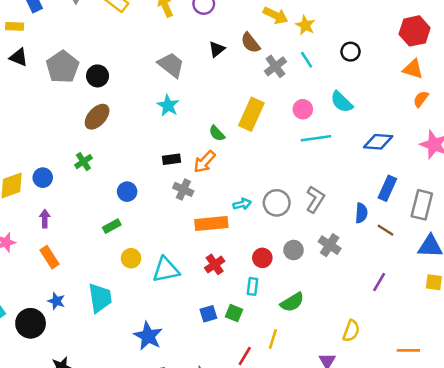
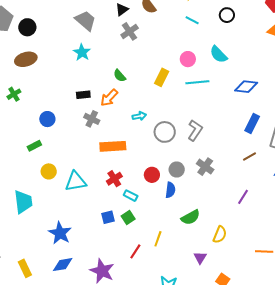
cyan line: (307, 60) -> (192, 20), turned -32
gray cross: (275, 66) -> (130, 31), moved
yellow rectangle: (251, 114) -> (162, 77), moved, size x0.7
brown ellipse: (97, 117) -> (26, 59), turned 30
cyan arrow: (242, 204) -> (139, 116), moved
blue semicircle: (361, 213) -> (170, 190), moved
brown line: (386, 230) -> (250, 156), turned -64
cyan rectangle: (253, 286) -> (131, 196), moved, turned -72
green semicircle: (292, 302) -> (190, 217), moved
green square: (234, 313) -> (128, 217), turned 32

